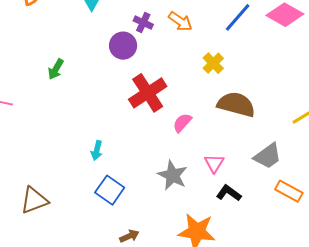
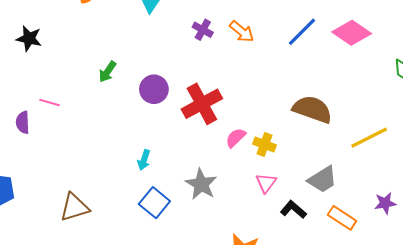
purple circle: (123, 46) -> (154, 89), moved
yellow cross: (213, 63) -> (264, 145), moved, turned -30
brown semicircle: (236, 104) -> (312, 109), moved
gray star: (173, 175) -> (201, 184), moved
black L-shape: (229, 193) -> (293, 210), moved

